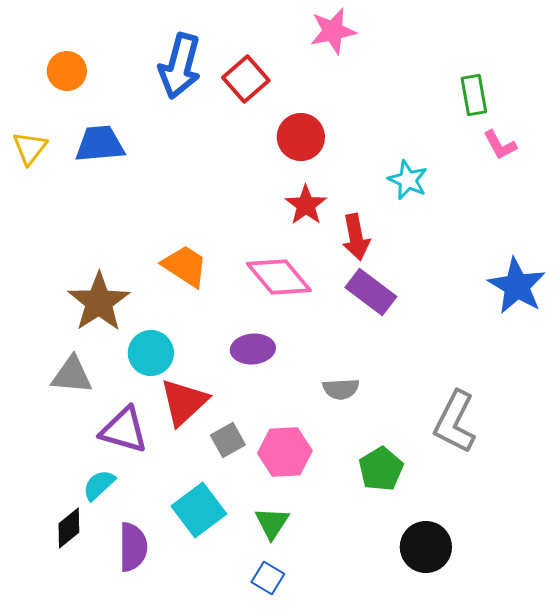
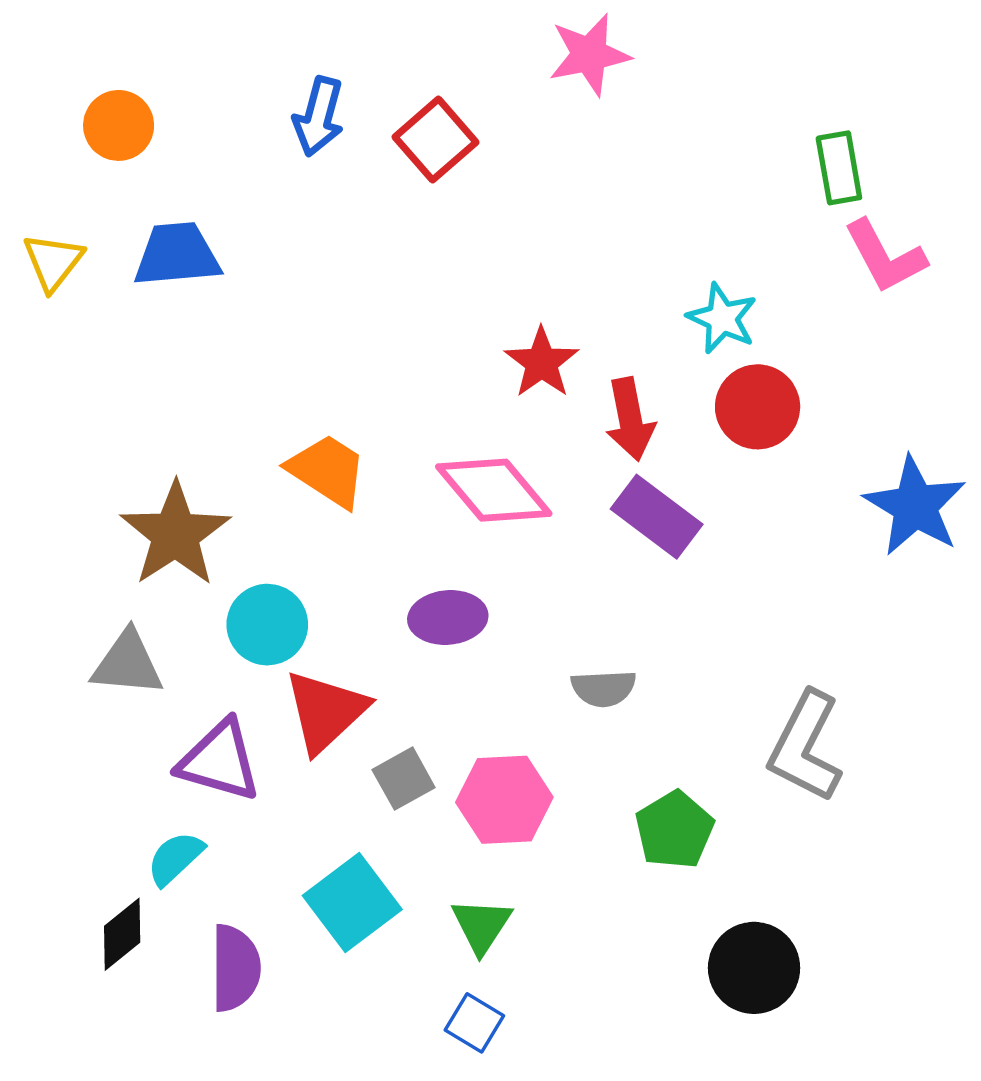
blue arrow: (180, 66) -> (319, 117), size x0.7
red circle: (301, 137) -> (758, 407), moved
pink L-shape: (500, 145) -> (885, 256), size x1.4

